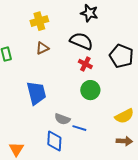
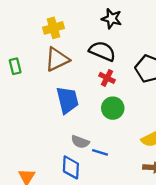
brown triangle: (42, 48) -> (57, 59), size x1.6
blue trapezoid: (36, 93) -> (67, 100), moved

